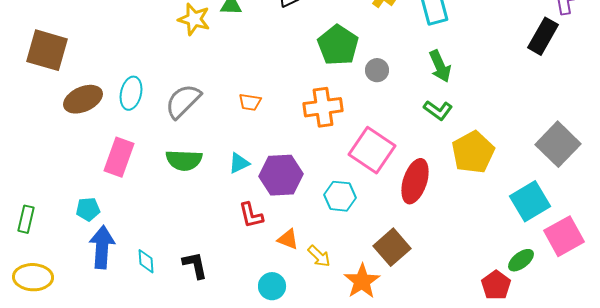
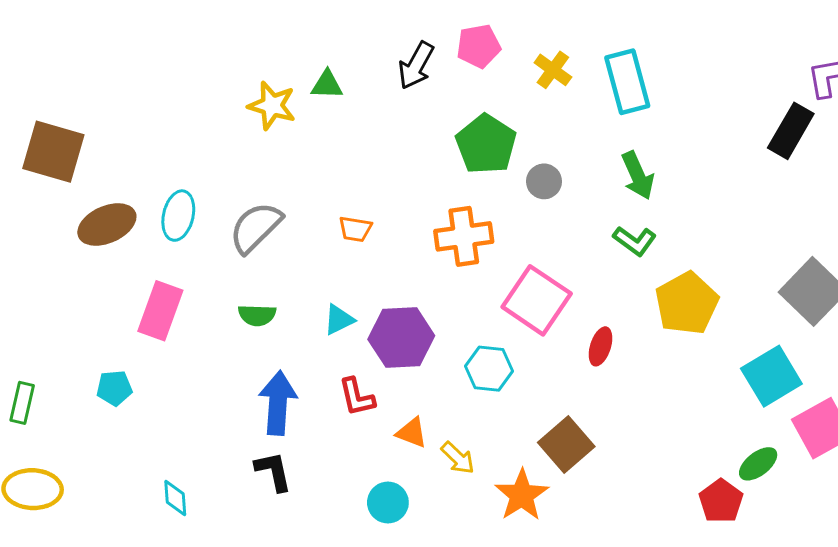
green semicircle: (184, 160) -> (257, 315), size x0.7
red ellipse: (415, 181) -> (600, 346), size x0.6
blue arrow: (102, 247) -> (278, 403), moved
cyan diamond: (146, 261) -> (175, 498), moved

